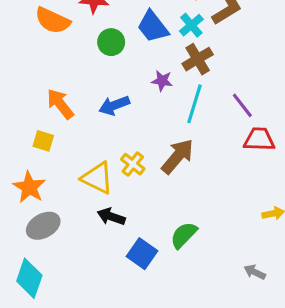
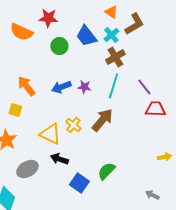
purple star: (162, 81) -> (84, 87), moved
gray ellipse: (43, 226) -> (27, 169), moved

